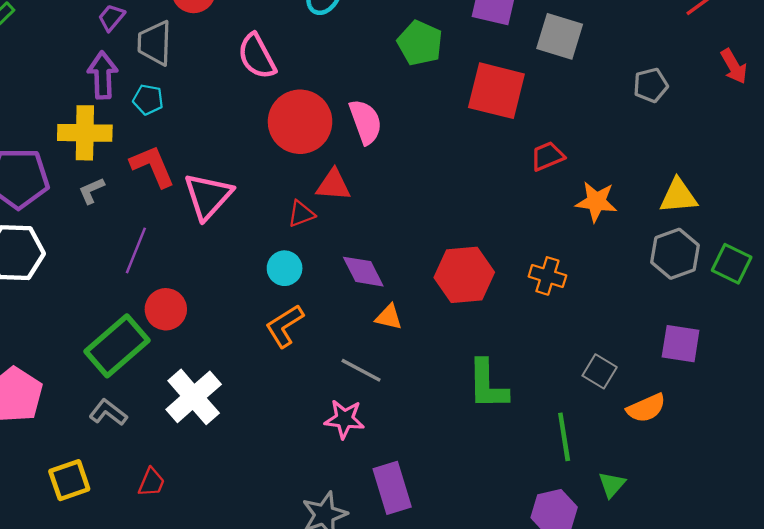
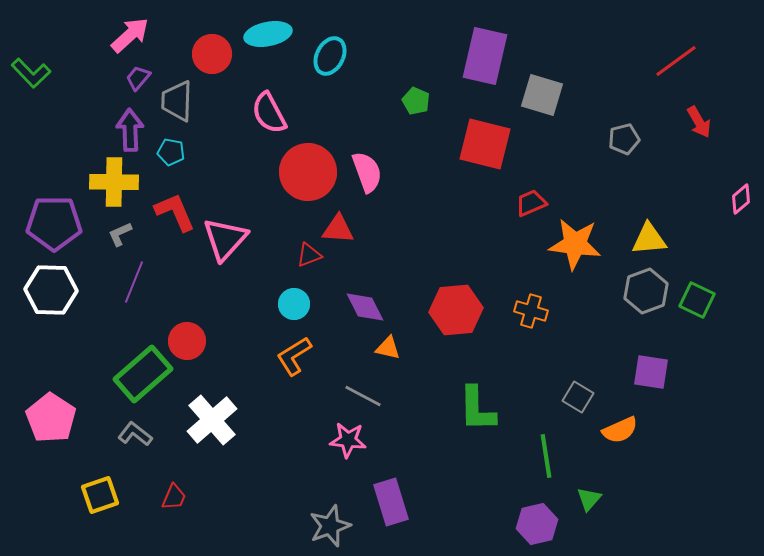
green pentagon: (420, 43) -> (416, 101), size x0.7
orange star: (596, 202) -> (575, 244), size x1.4
purple line: (136, 250) -> (134, 282), moved

